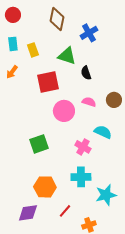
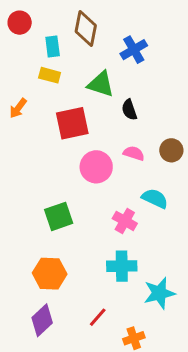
cyan rectangle: (13, 44) -> (53, 47), moved
yellow rectangle: (33, 50) -> (50, 75), turned -56
orange hexagon: (45, 187) -> (50, 274), moved
purple diamond: (28, 213) -> (42, 320), turned -35

